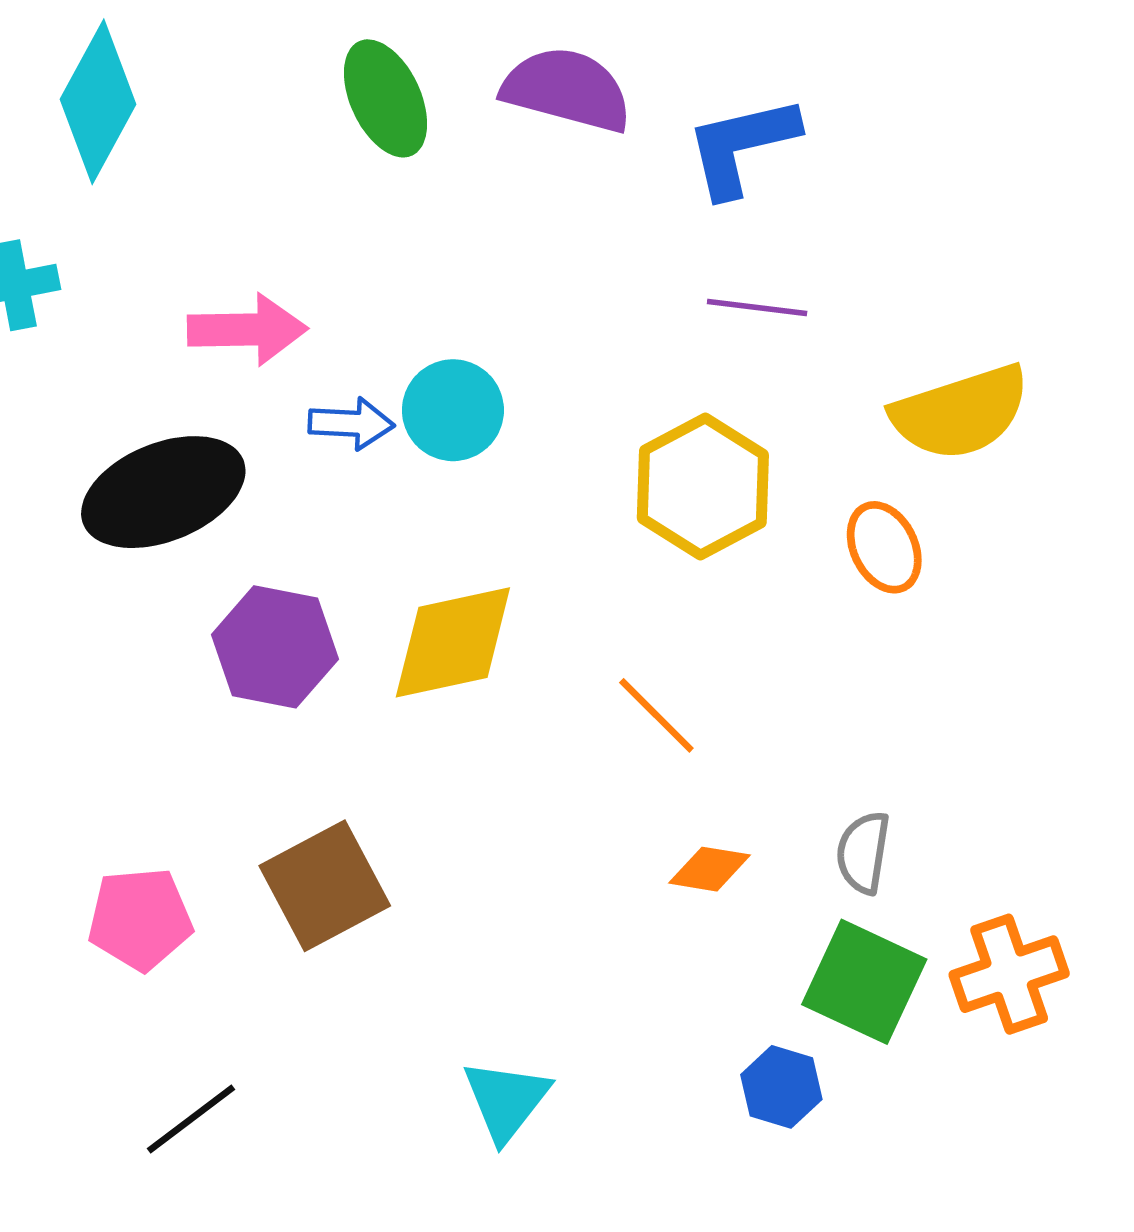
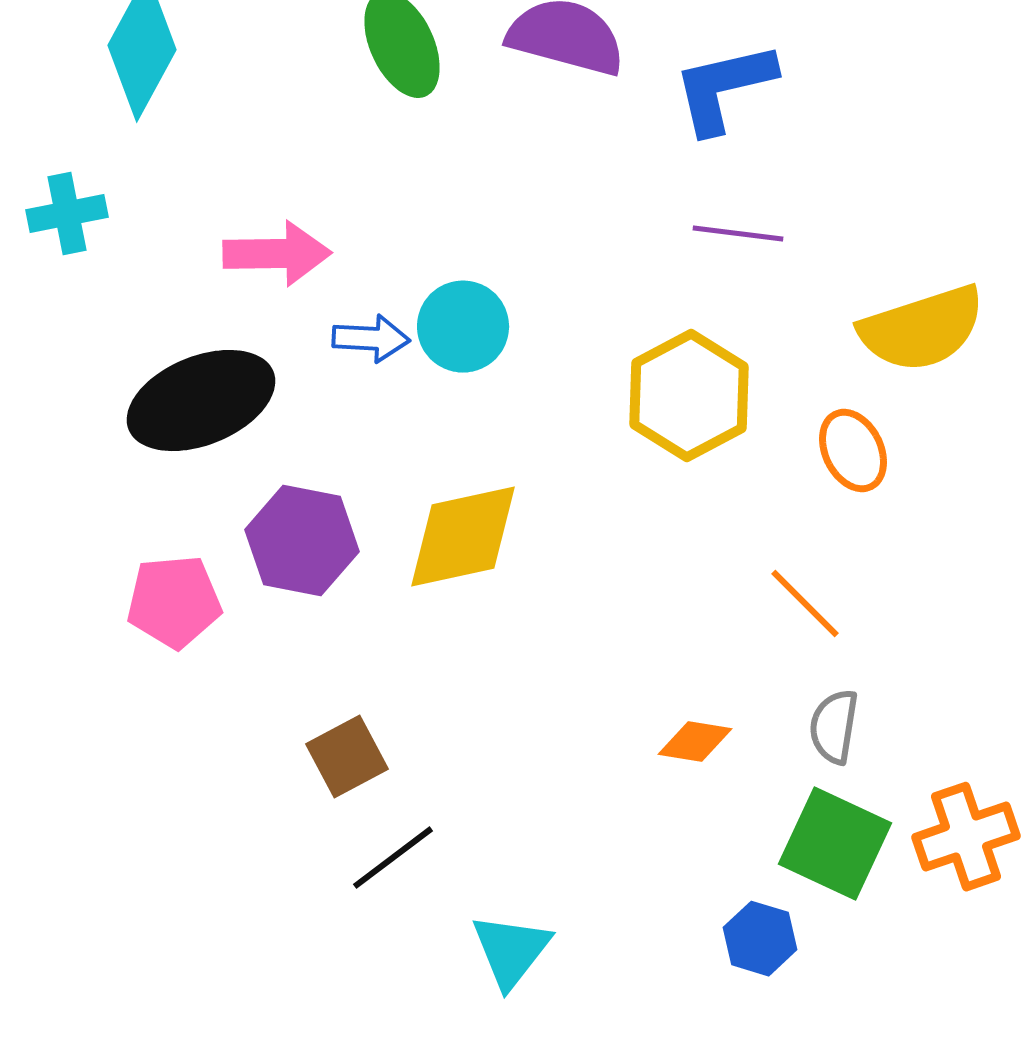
orange line: (656, 715) -> (805, 604), moved
brown square: (325, 886) -> (347, 757), size x0.7
pink pentagon: (140, 919) -> (174, 602), moved
black line: (191, 1119) -> (393, 858), moved

